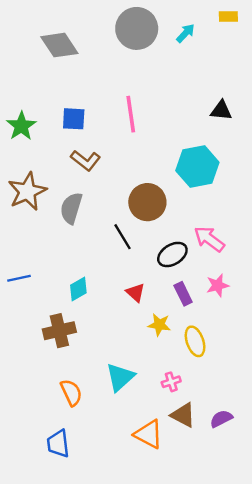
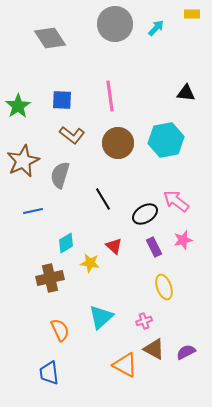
brown circle: (147, 202) -> (118, 143), moved
blue line: (19, 278) -> (33, 211), moved
yellow star: (159, 325) -> (90, 263), moved

